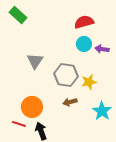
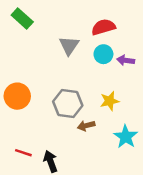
gray triangle: (35, 61) -> (69, 46), moved
gray hexagon: (66, 75) -> (68, 103), moved
orange circle: (32, 107) -> (17, 96), moved

